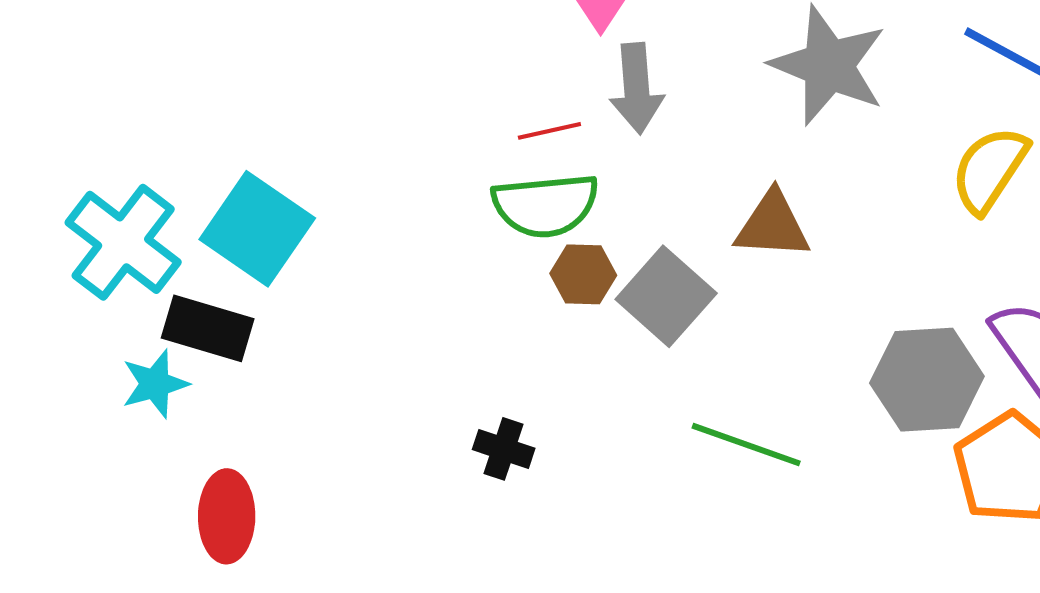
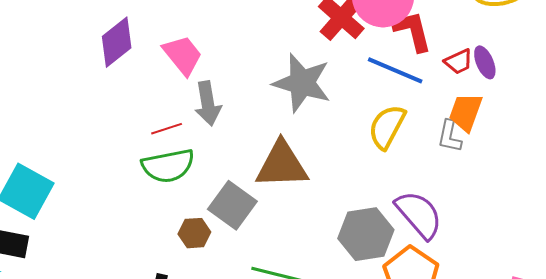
brown triangle: (772, 225) -> (282, 165), size x1.4
brown hexagon: (583, 274) -> (194, 233), moved

